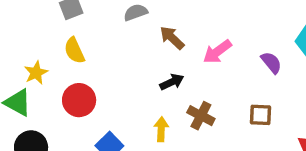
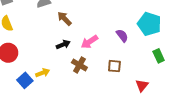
pink arrow: (217, 52) -> (89, 42), moved
yellow arrow: (161, 129) -> (43, 73), moved, turned 64

